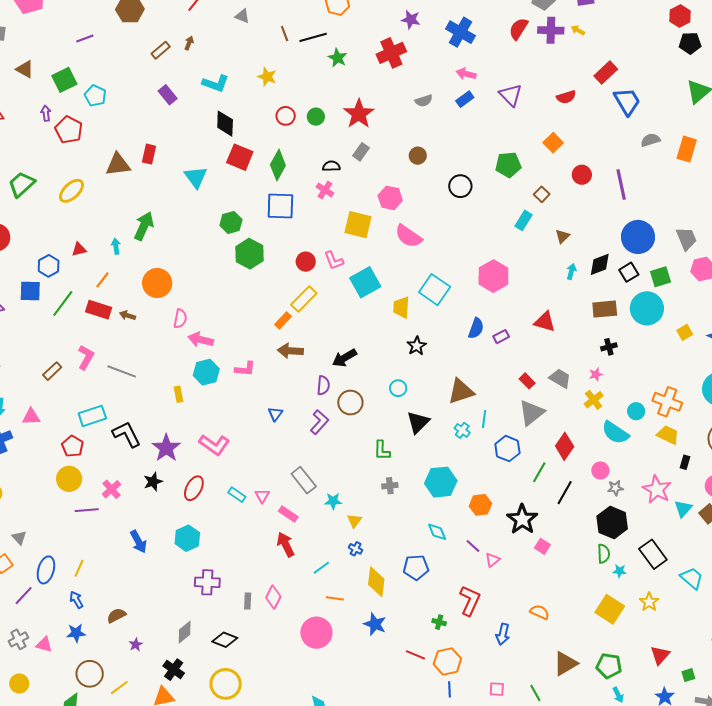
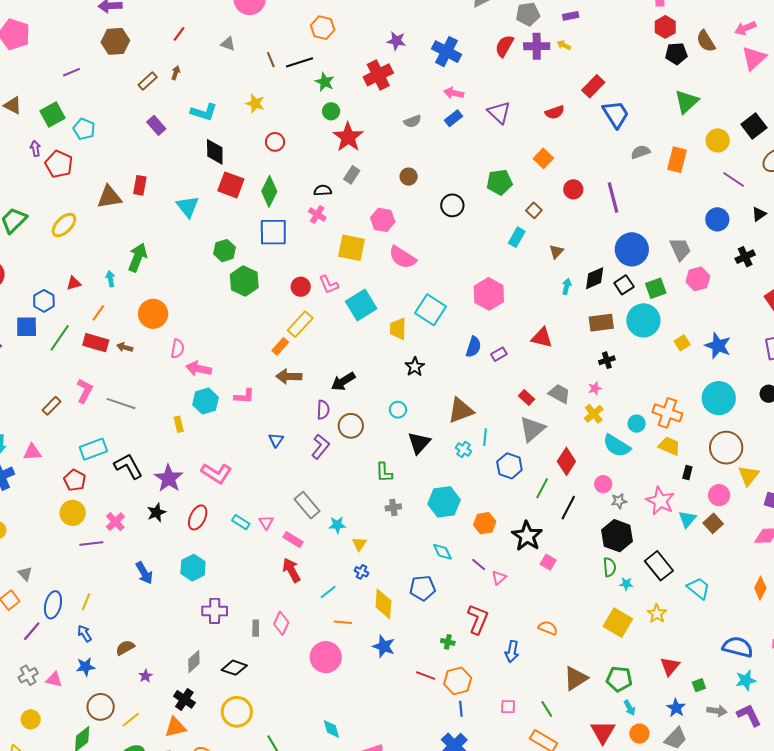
green circle: (316, 117) -> (331, 111), moved

